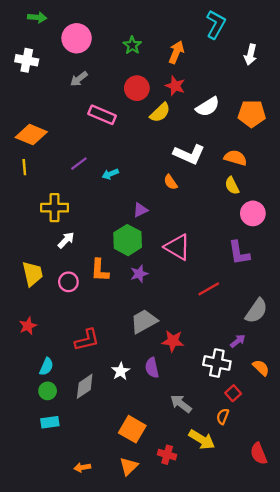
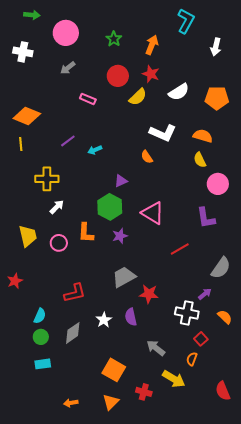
pink rectangle: (102, 115) -> (88, 99), size x0.7
red star: (28, 326) -> (15, 281), moved

